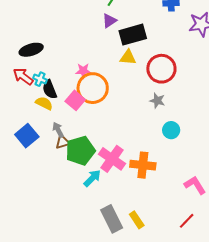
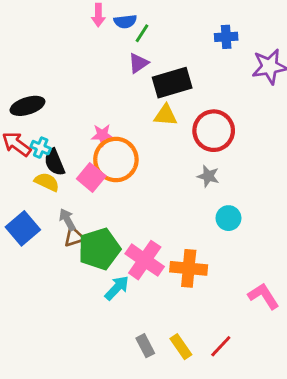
gray rectangle: (112, 219) -> (145, 346), size x0.6
red line: (187, 221) -> (221, 346), moved

